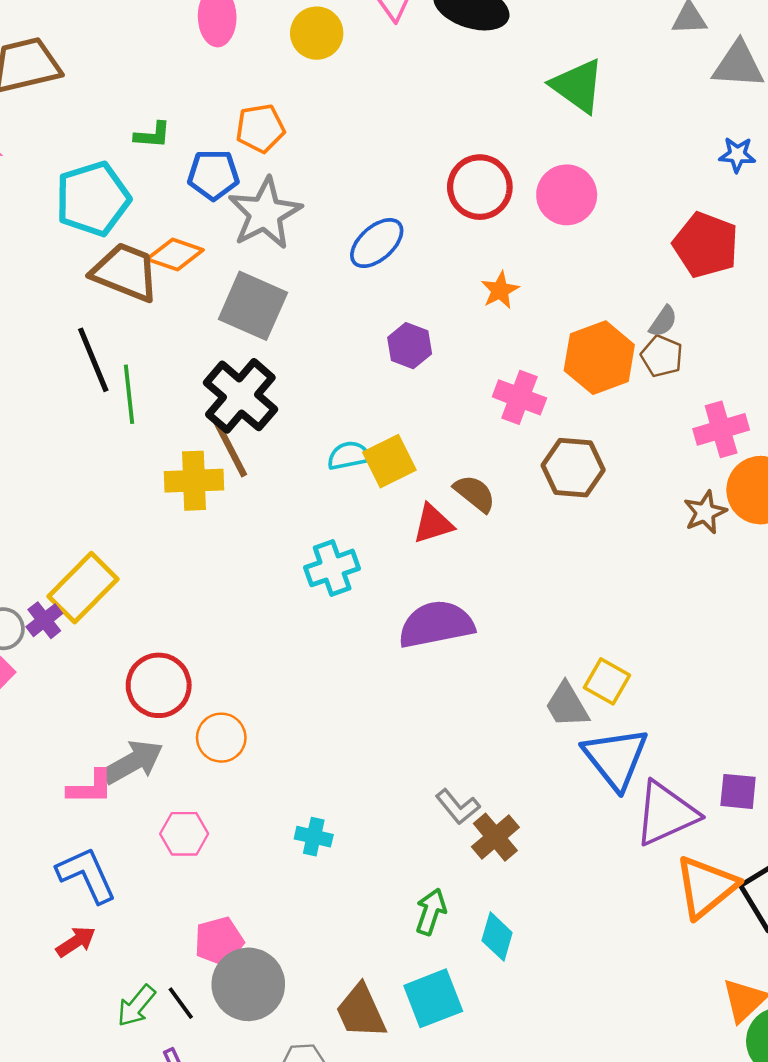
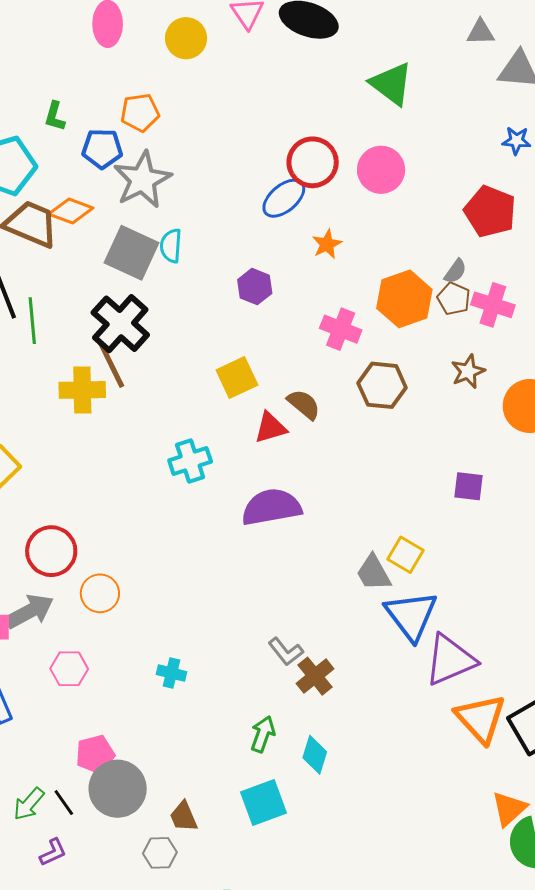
green L-shape: (153, 135) -> (55, 116), turned 100
blue ellipse: (377, 243) -> (284, 198), moved
pink cross: (721, 429) -> (493, 305), moved, turned 33
cyan semicircle: (349, 456) -> (171, 246), moved, turned -76
brown star: (705, 512) -> (468, 371), moved
purple square: (738, 791) -> (468, 486), moved
orange triangle: (706, 887) -> (481, 719), turned -34
brown trapezoid: (361, 1011) -> (184, 817), moved, size x0.7

